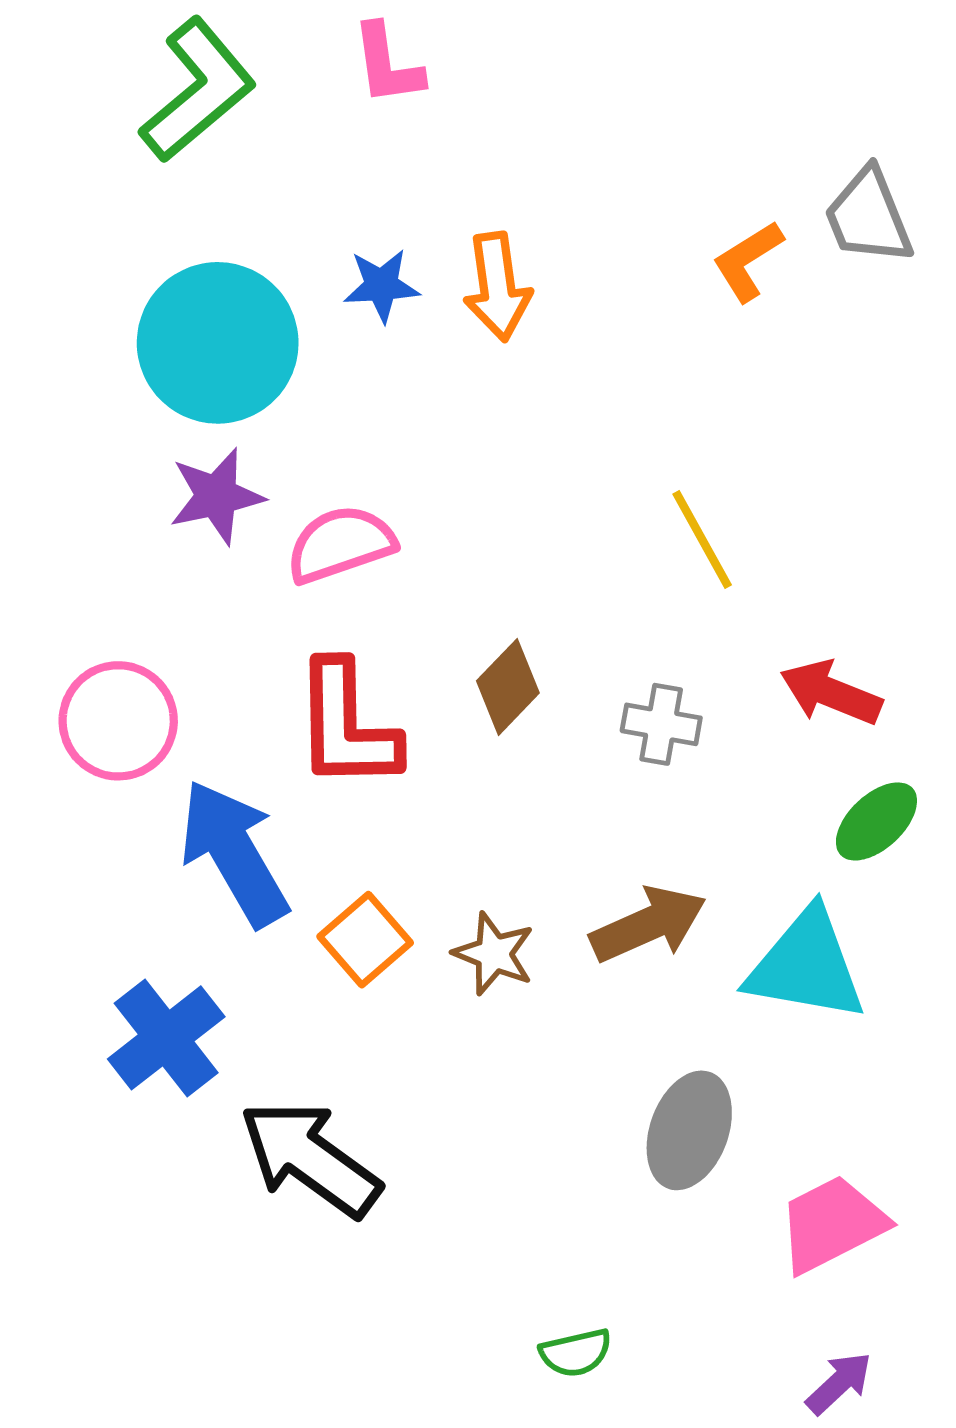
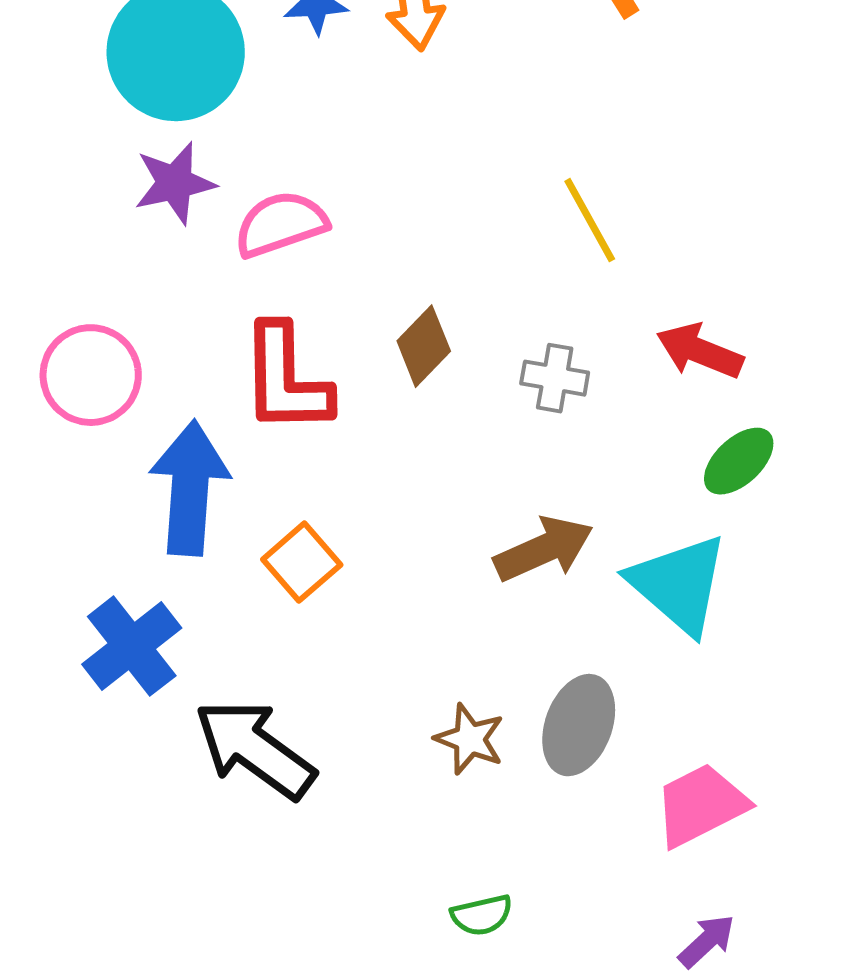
blue arrow: (234, 853) -> (190, 488), turned 34
brown star: (494, 954) -> (470, 739), moved
cyan triangle: (806, 965) -> (679, 584), turned 31

